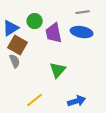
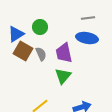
purple trapezoid: (54, 33) -> (64, 53), moved
gray semicircle: (15, 61) -> (41, 54), moved

